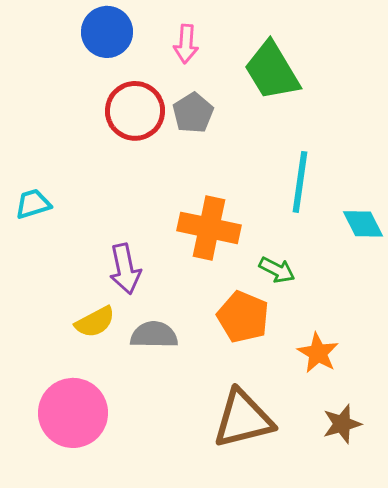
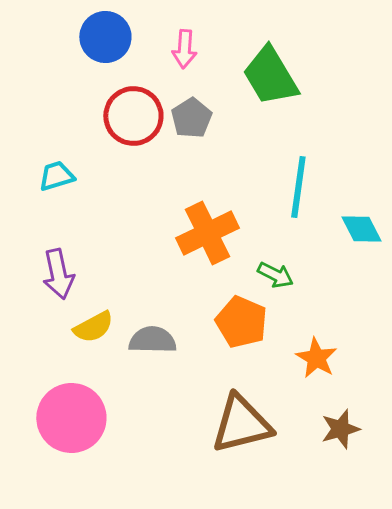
cyan trapezoid: (33, 204) -> (56, 176), moved
orange cross: (209, 228) -> (207, 233), turned -38
purple arrow: (125, 269) -> (58, 274), moved

